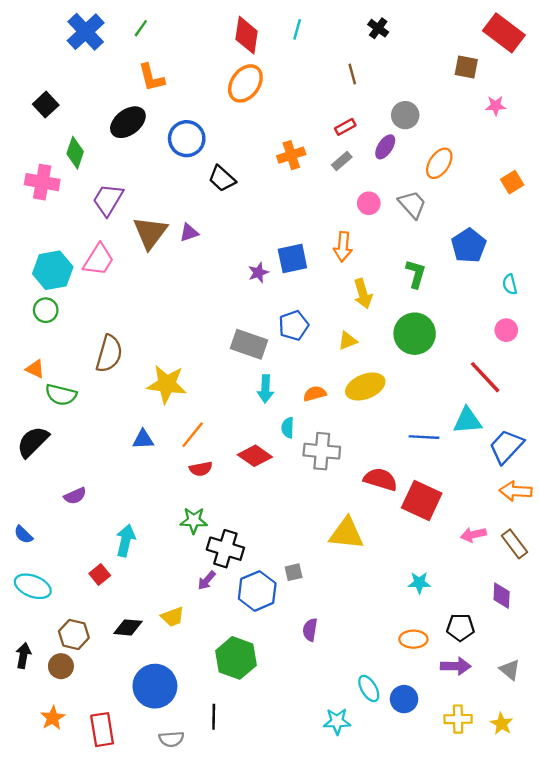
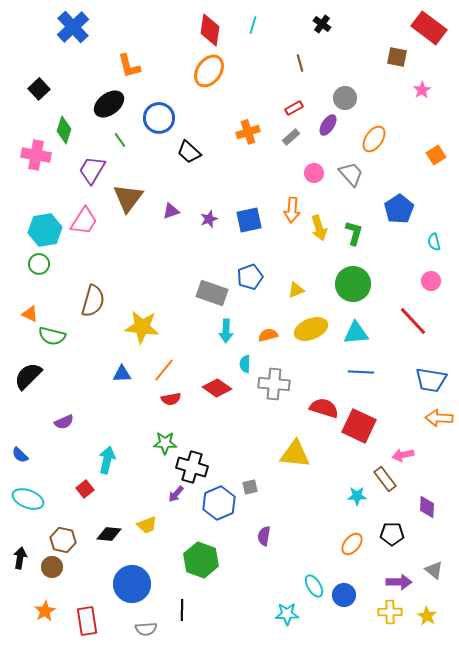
green line: (141, 28) -> (120, 140), moved, turned -70
pink star: (496, 106) -> (422, 90), turned -30
purple triangle: (189, 233) -> (171, 211), moved
purple star: (258, 273) -> (209, 219), moved
yellow arrow: (363, 294) -> (319, 228), moved
cyan triangle: (467, 421) -> (356, 333), moved
blue trapezoid: (506, 446) -> (431, 380), turned -124
brown rectangle: (514, 544) -> (385, 479), moved
orange ellipse: (413, 639) -> (352, 544), turned -50
purple arrow: (456, 666) -> (399, 582), moved

